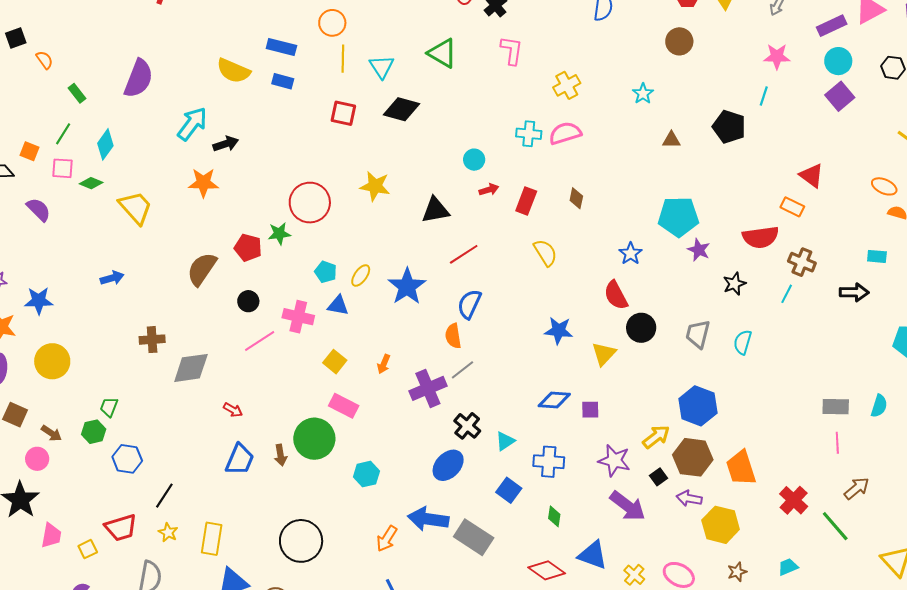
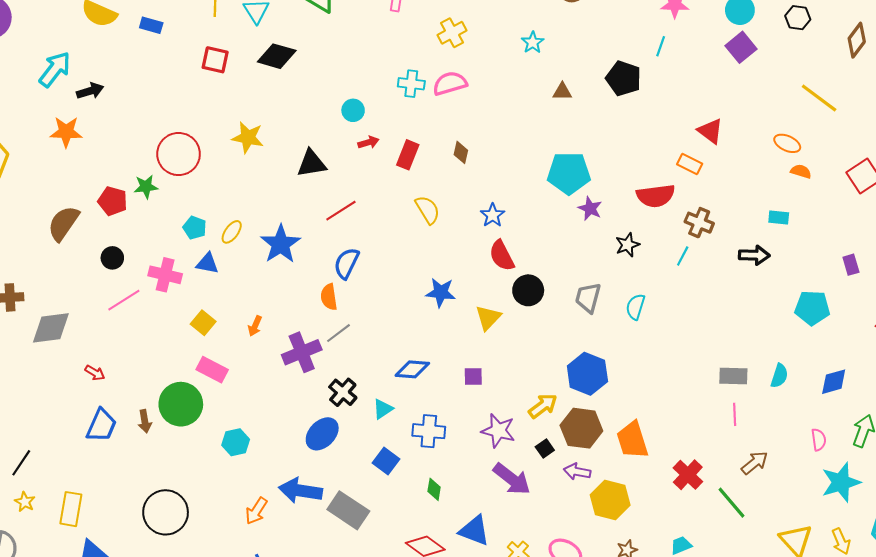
blue star: (631, 254) -> (493, 215), moved
blue diamond: (554, 400) -> (412, 369), moved

